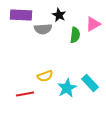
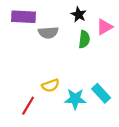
black star: (59, 15) -> (79, 15), moved
cyan star: (67, 88) -> (75, 99), turned 30
red line: (25, 94) -> (28, 106), turned -48

